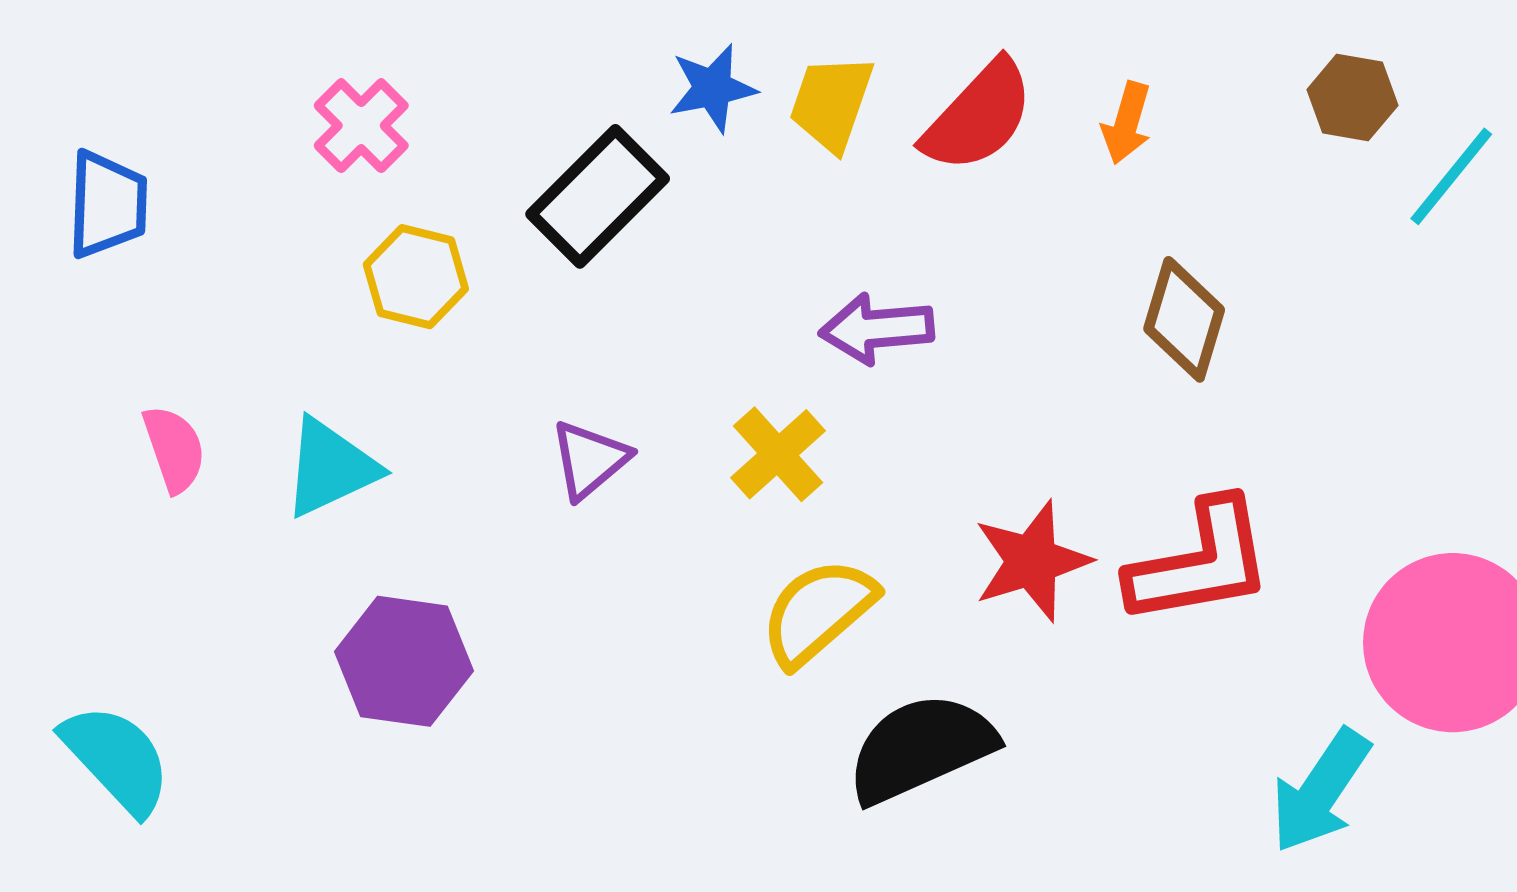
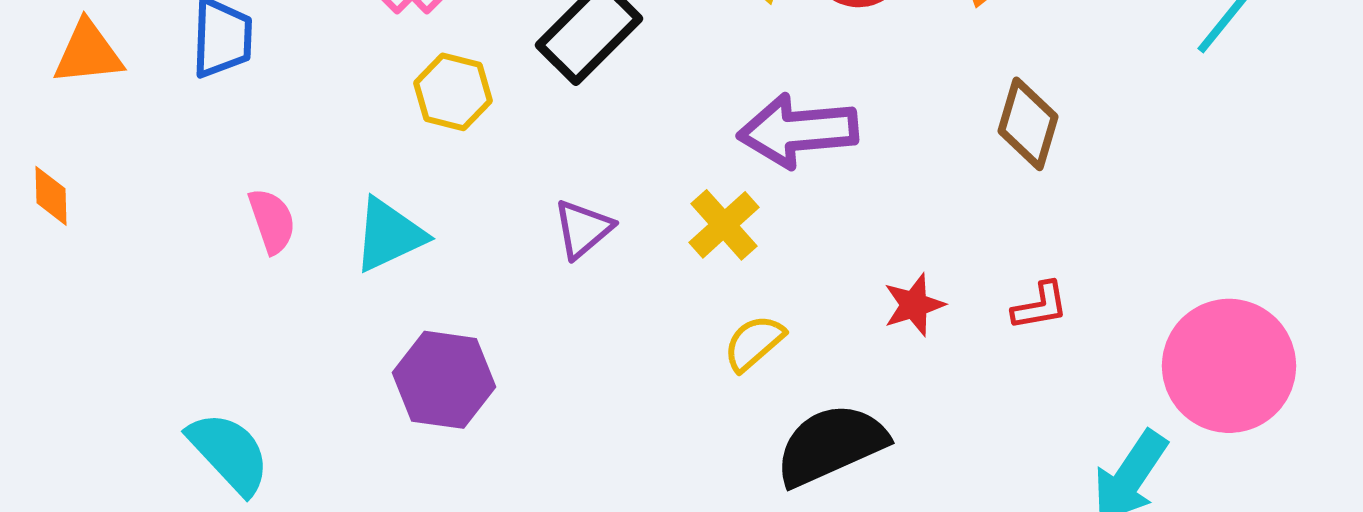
purple arrow: (877, 329) -> (798, 131), size x1.4
red star: (1032, 561) -> (914, 305), size x0.7
red L-shape: (1200, 562) -> (1040, 306), size x0.5
yellow semicircle: (818, 612) -> (754, 343), size x0.7

